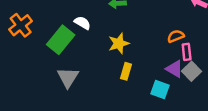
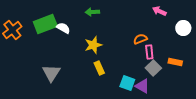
green rectangle: (61, 40) -> (45, 24), moved, turned 30
purple triangle: (174, 69) -> (142, 86), moved
yellow rectangle: (126, 71) -> (99, 68), turned -40

